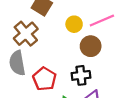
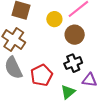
red pentagon: (44, 79) -> (42, 75), turned 30

